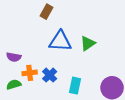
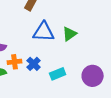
cyan rectangle: (75, 86) -> (58, 74), turned 56

